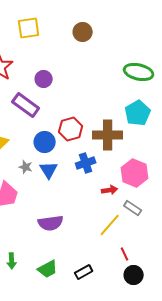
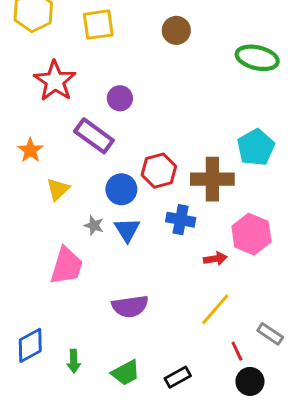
green ellipse: (139, 72) -> (257, 58), moved
blue cross: (86, 163) -> (181, 220), turned 30
gray rectangle: (133, 208) -> (270, 334), moved

